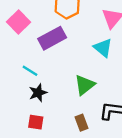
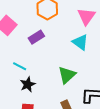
purple rectangle: (52, 38) -> (36, 37), size x0.7

